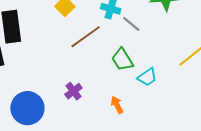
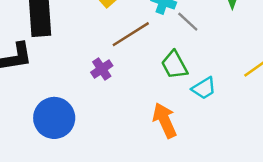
purple cross: (73, 91) -> (102, 69), moved
orange arrow: (117, 105) -> (165, 120), size x1.6

